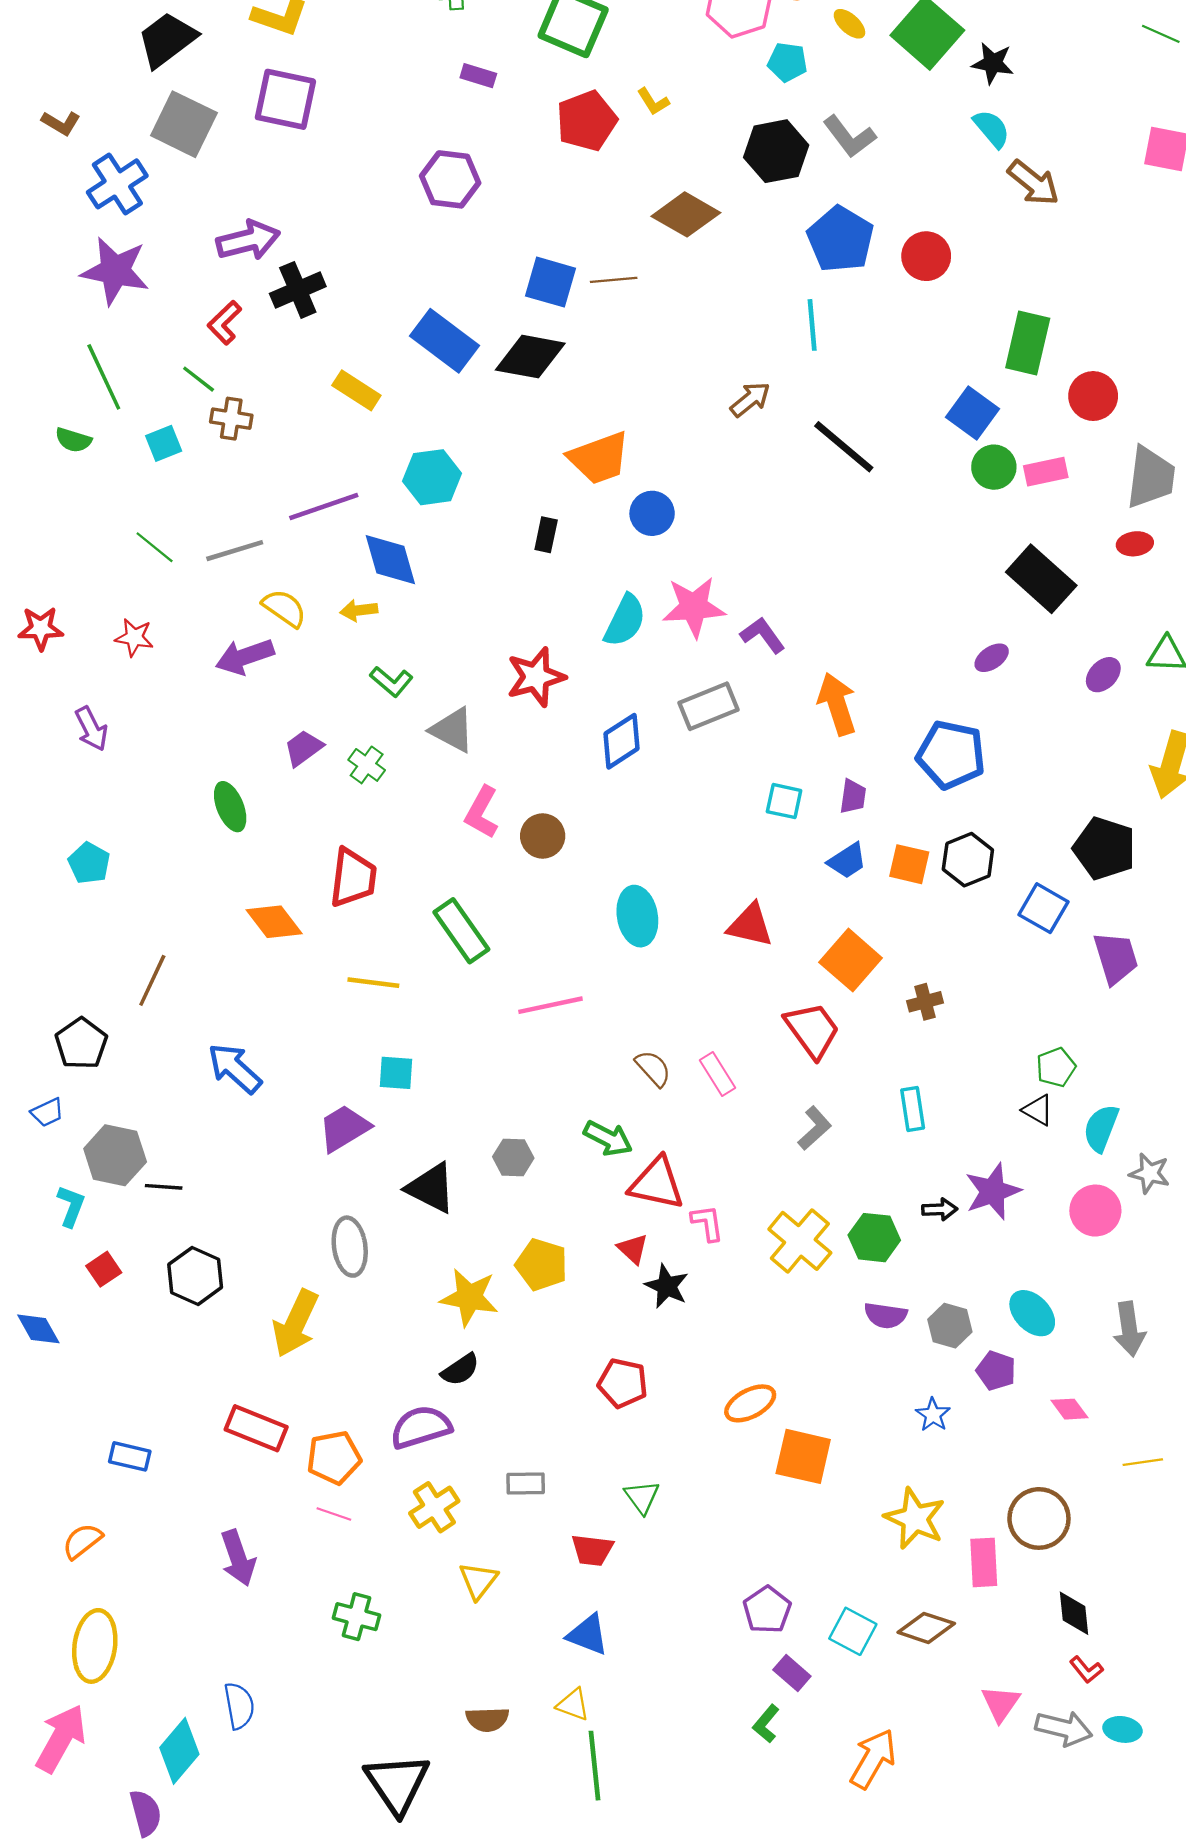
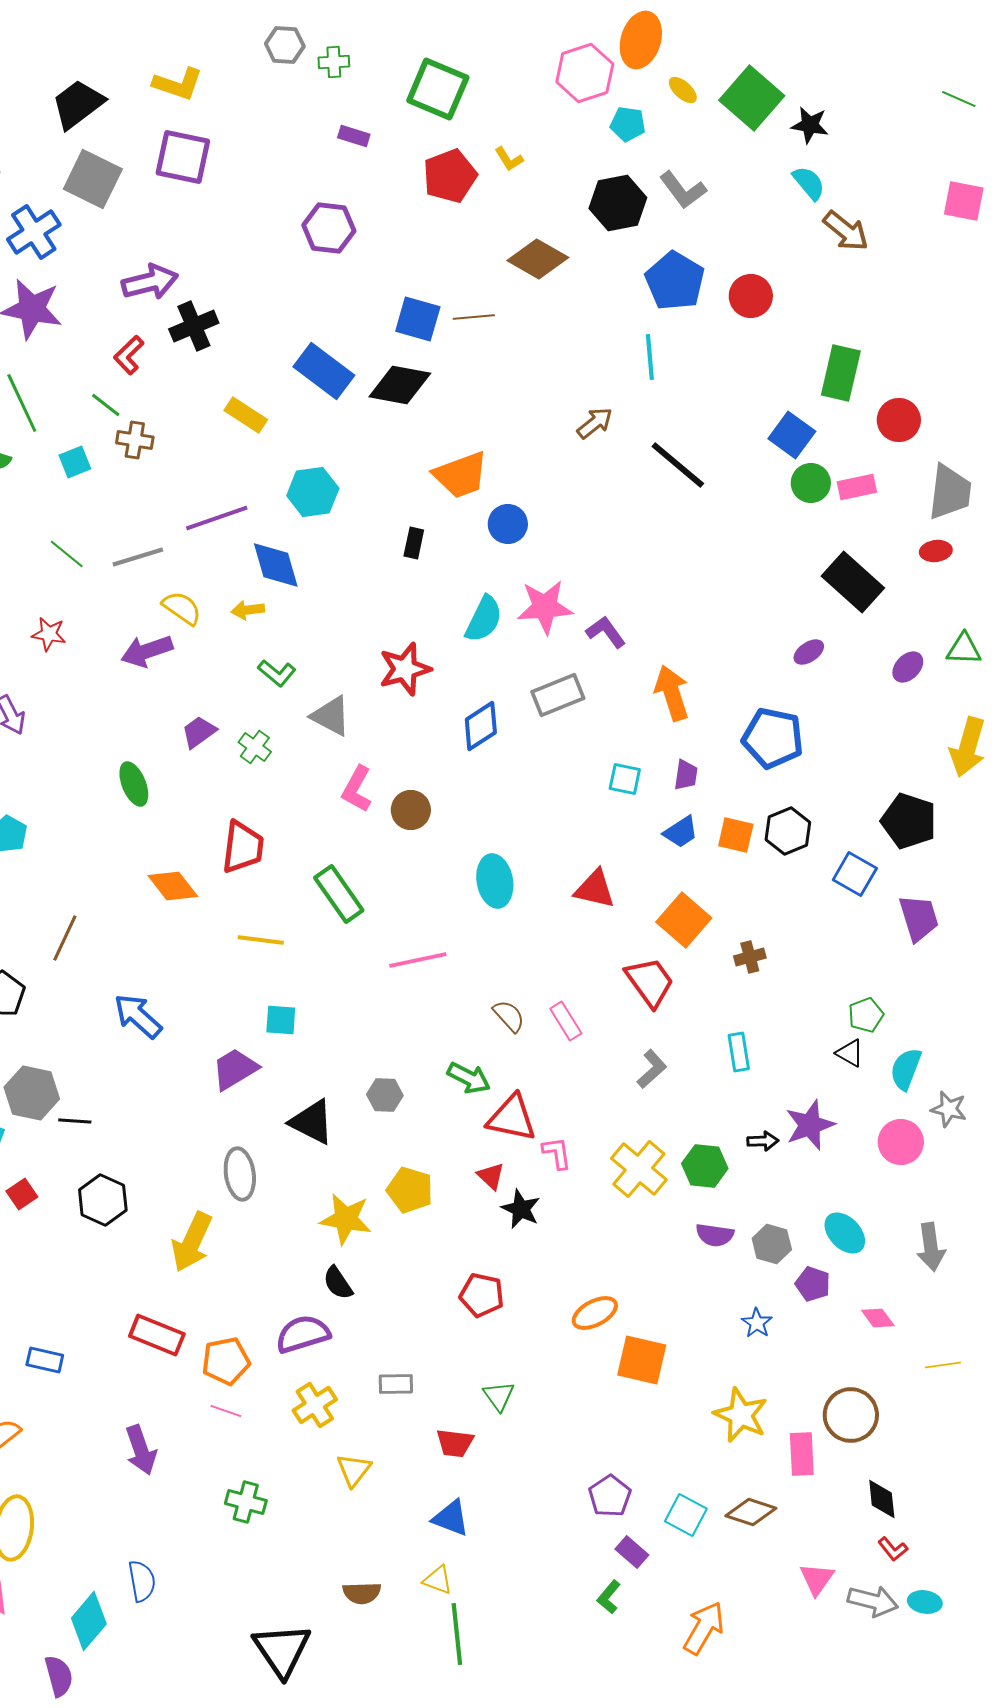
black semicircle: (460, 1370) -> (338, 1283), turned 90

